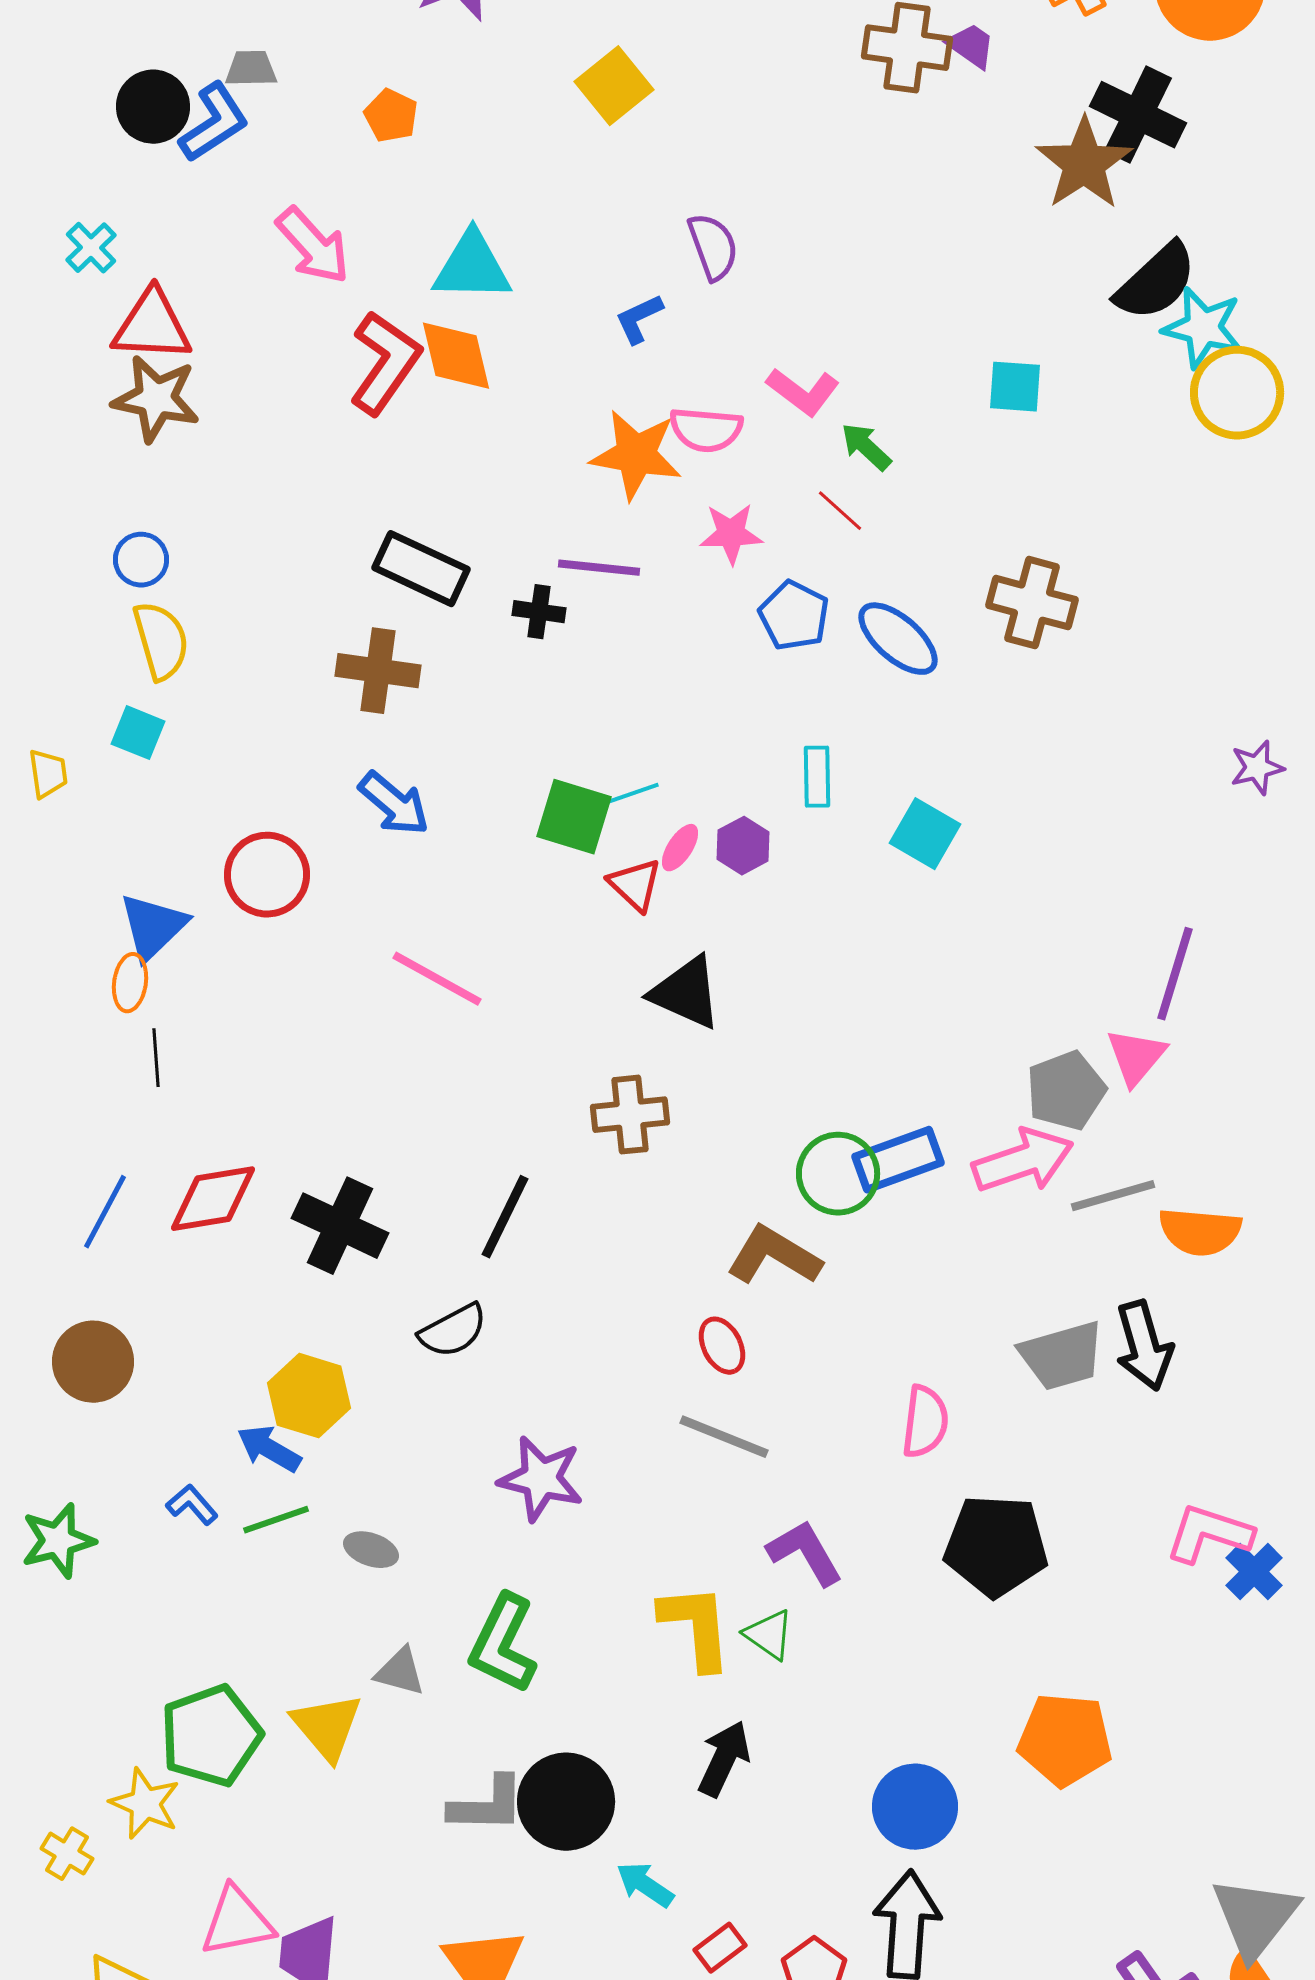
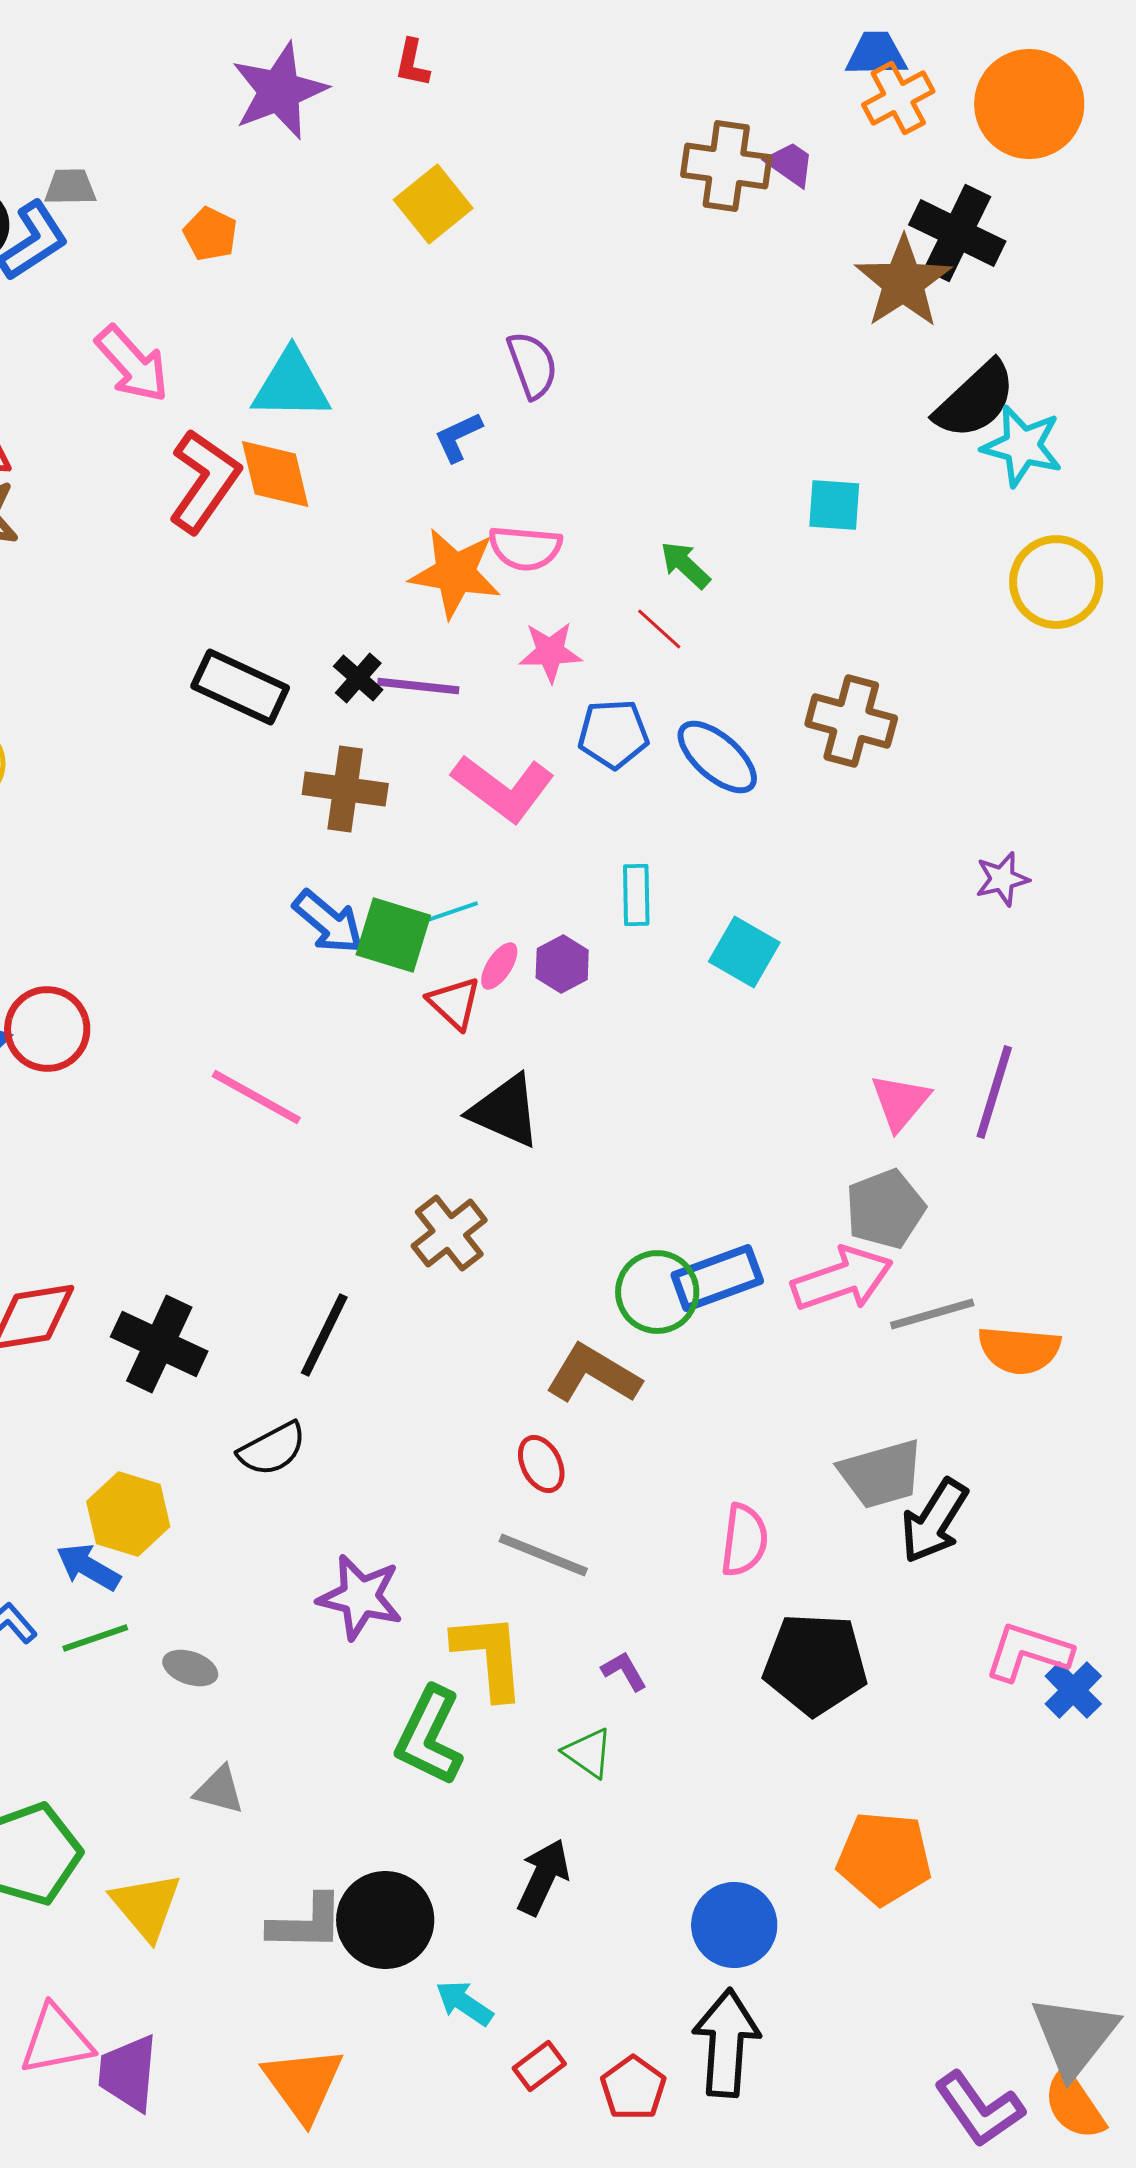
pink L-shape: (803, 392) -> (503, 788), moved, size x1.4
yellow circle: (1237, 393) -> (1056, 582), moved
black cross: (539, 612) -> (358, 678), moved, turned 33
blue pentagon: (794, 616) -> (613, 734), turned -30
brown cross: (378, 671) -> (345, 789), moved
purple star: (1257, 768) -> (1002, 879), moved
blue arrow: (394, 804) -> (328, 922), moved
red circle: (267, 875) -> (47, 1029), moved
pink triangle: (1136, 1057) -> (900, 1102), moved
brown cross: (630, 1115) -> (449, 1233), turned -32
black arrow: (1144, 1346) -> (934, 1521), moved, turned 48
purple L-shape: (805, 1553) -> (624, 1671), size x0.6
yellow L-shape: (696, 1627) -> (489, 1656), moved
green L-shape: (503, 1644) -> (429, 1736), moved
yellow triangle: (327, 1727) -> (146, 1906), moved

